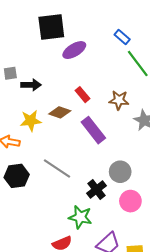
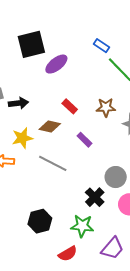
purple rectangle: (93, 130) -> (85, 140), size x0.6
gray line: (57, 168) -> (53, 163), moved
black hexagon: (17, 176) -> (40, 221), moved

